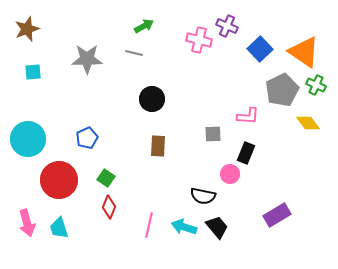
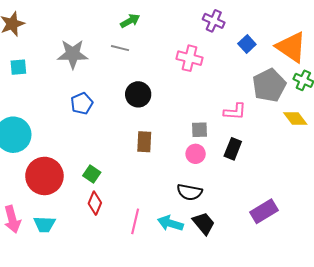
pink cross: (199, 40) -> (190, 58), moved
blue square: (260, 49) -> (247, 44), size x0.7
blue pentagon: (87, 138) -> (82, 103), moved
pink circle: (230, 174) -> (196, 154), moved
cyan trapezoid: (59, 228) -> (44, 224), turned -70

